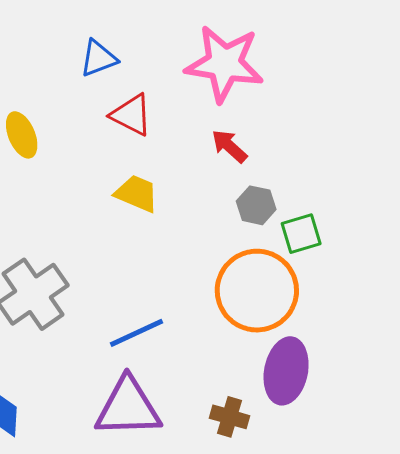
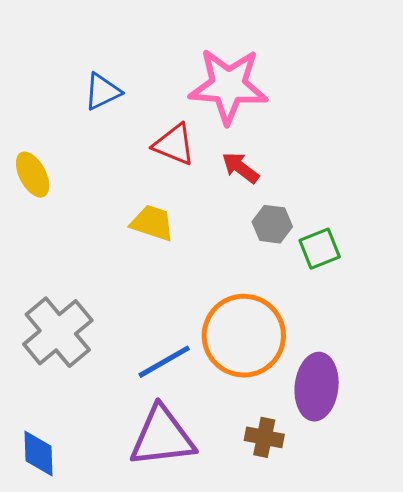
red triangle: (131, 115) -> (174, 145), moved
orange circle: (257, 291) -> (244, 336), moved

